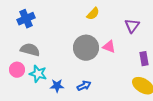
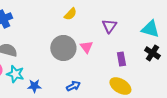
pink triangle: (109, 47) -> (86, 47), turned 32
blue arrow: (84, 86) -> (73, 86), moved

